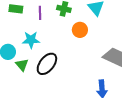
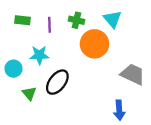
orange circle: (80, 30) -> (94, 44), size x1.6
green triangle: (22, 65) -> (29, 93), moved

